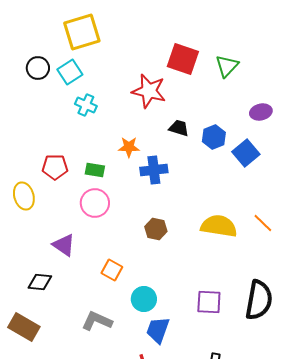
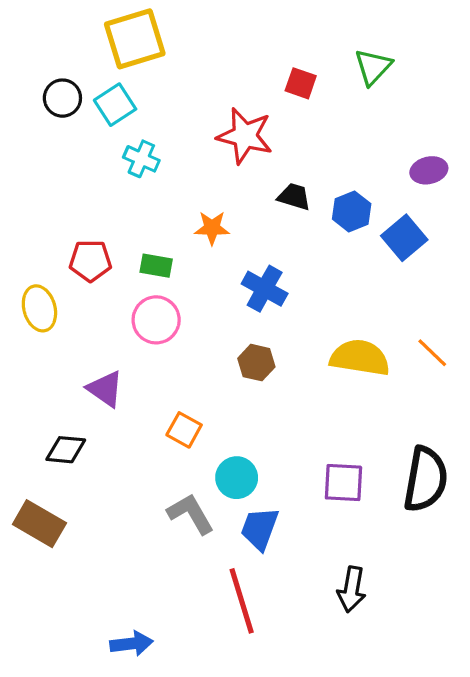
red square: (183, 59) -> (301, 83), size x0.6
green triangle: (227, 66) -> (373, 67), moved
blue cross: (154, 170) -> (265, 289), moved, turned 36
gray L-shape: (97, 321) -> (191, 514), moved, turned 36

